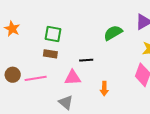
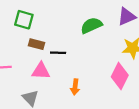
brown rectangle: (50, 54) -> (37, 44), moved

